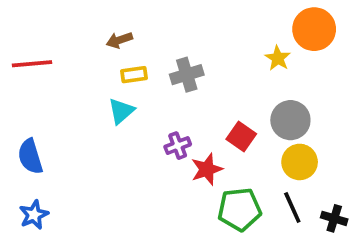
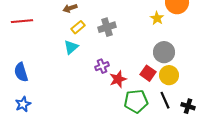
yellow rectangle: (134, 75) -> (78, 27), turned -32
red square: (241, 136) -> (148, 73), moved

